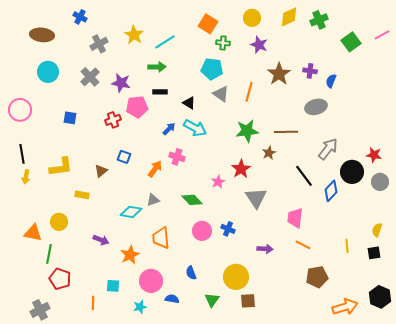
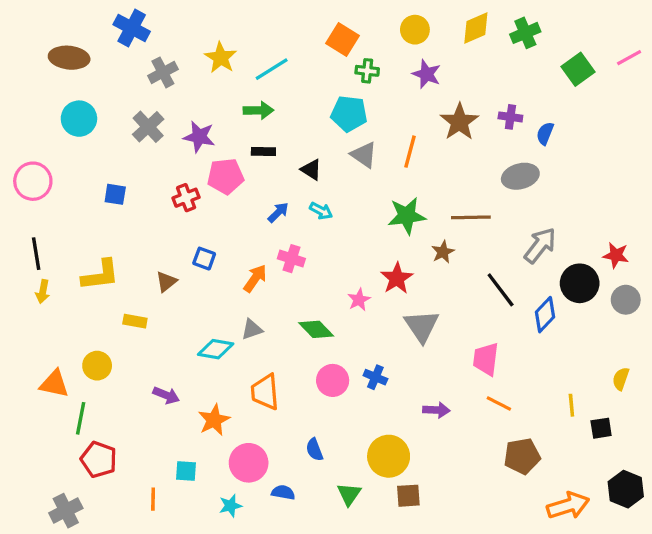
blue cross: (80, 17) -> (132, 28), size x1.5
cyan arrow: (195, 128) -> (321, 211), size x0.6
black square: (374, 253) -> (601, 428), moved

